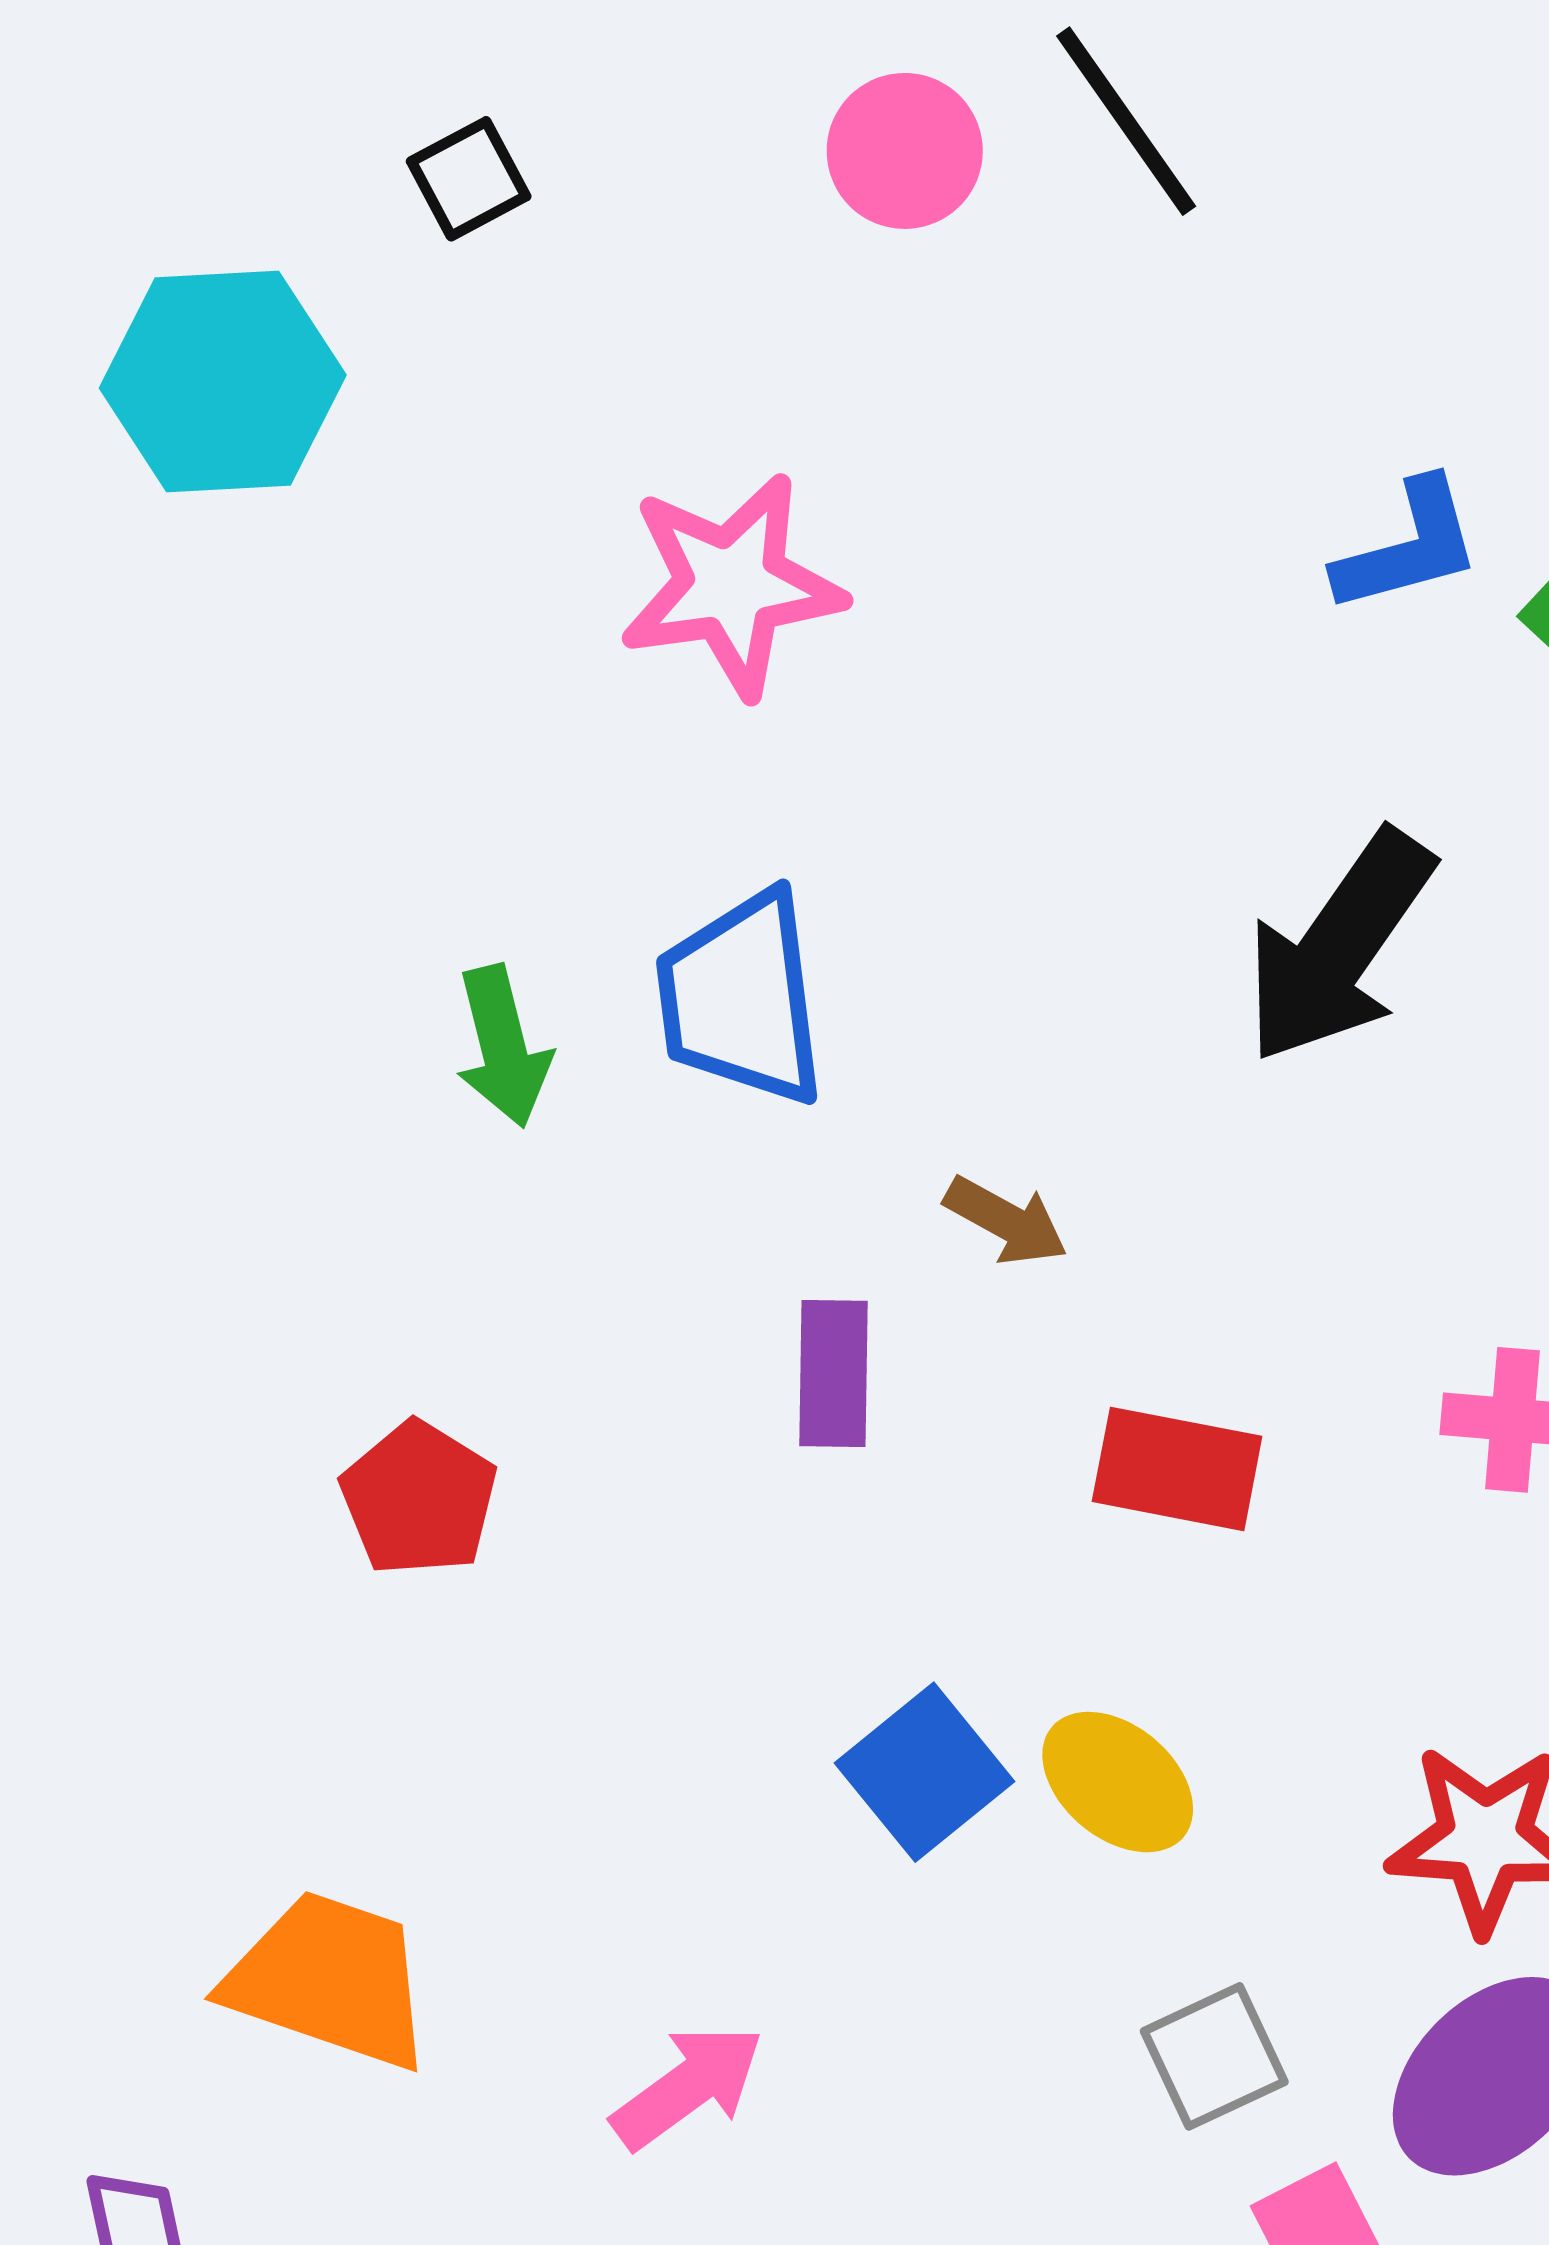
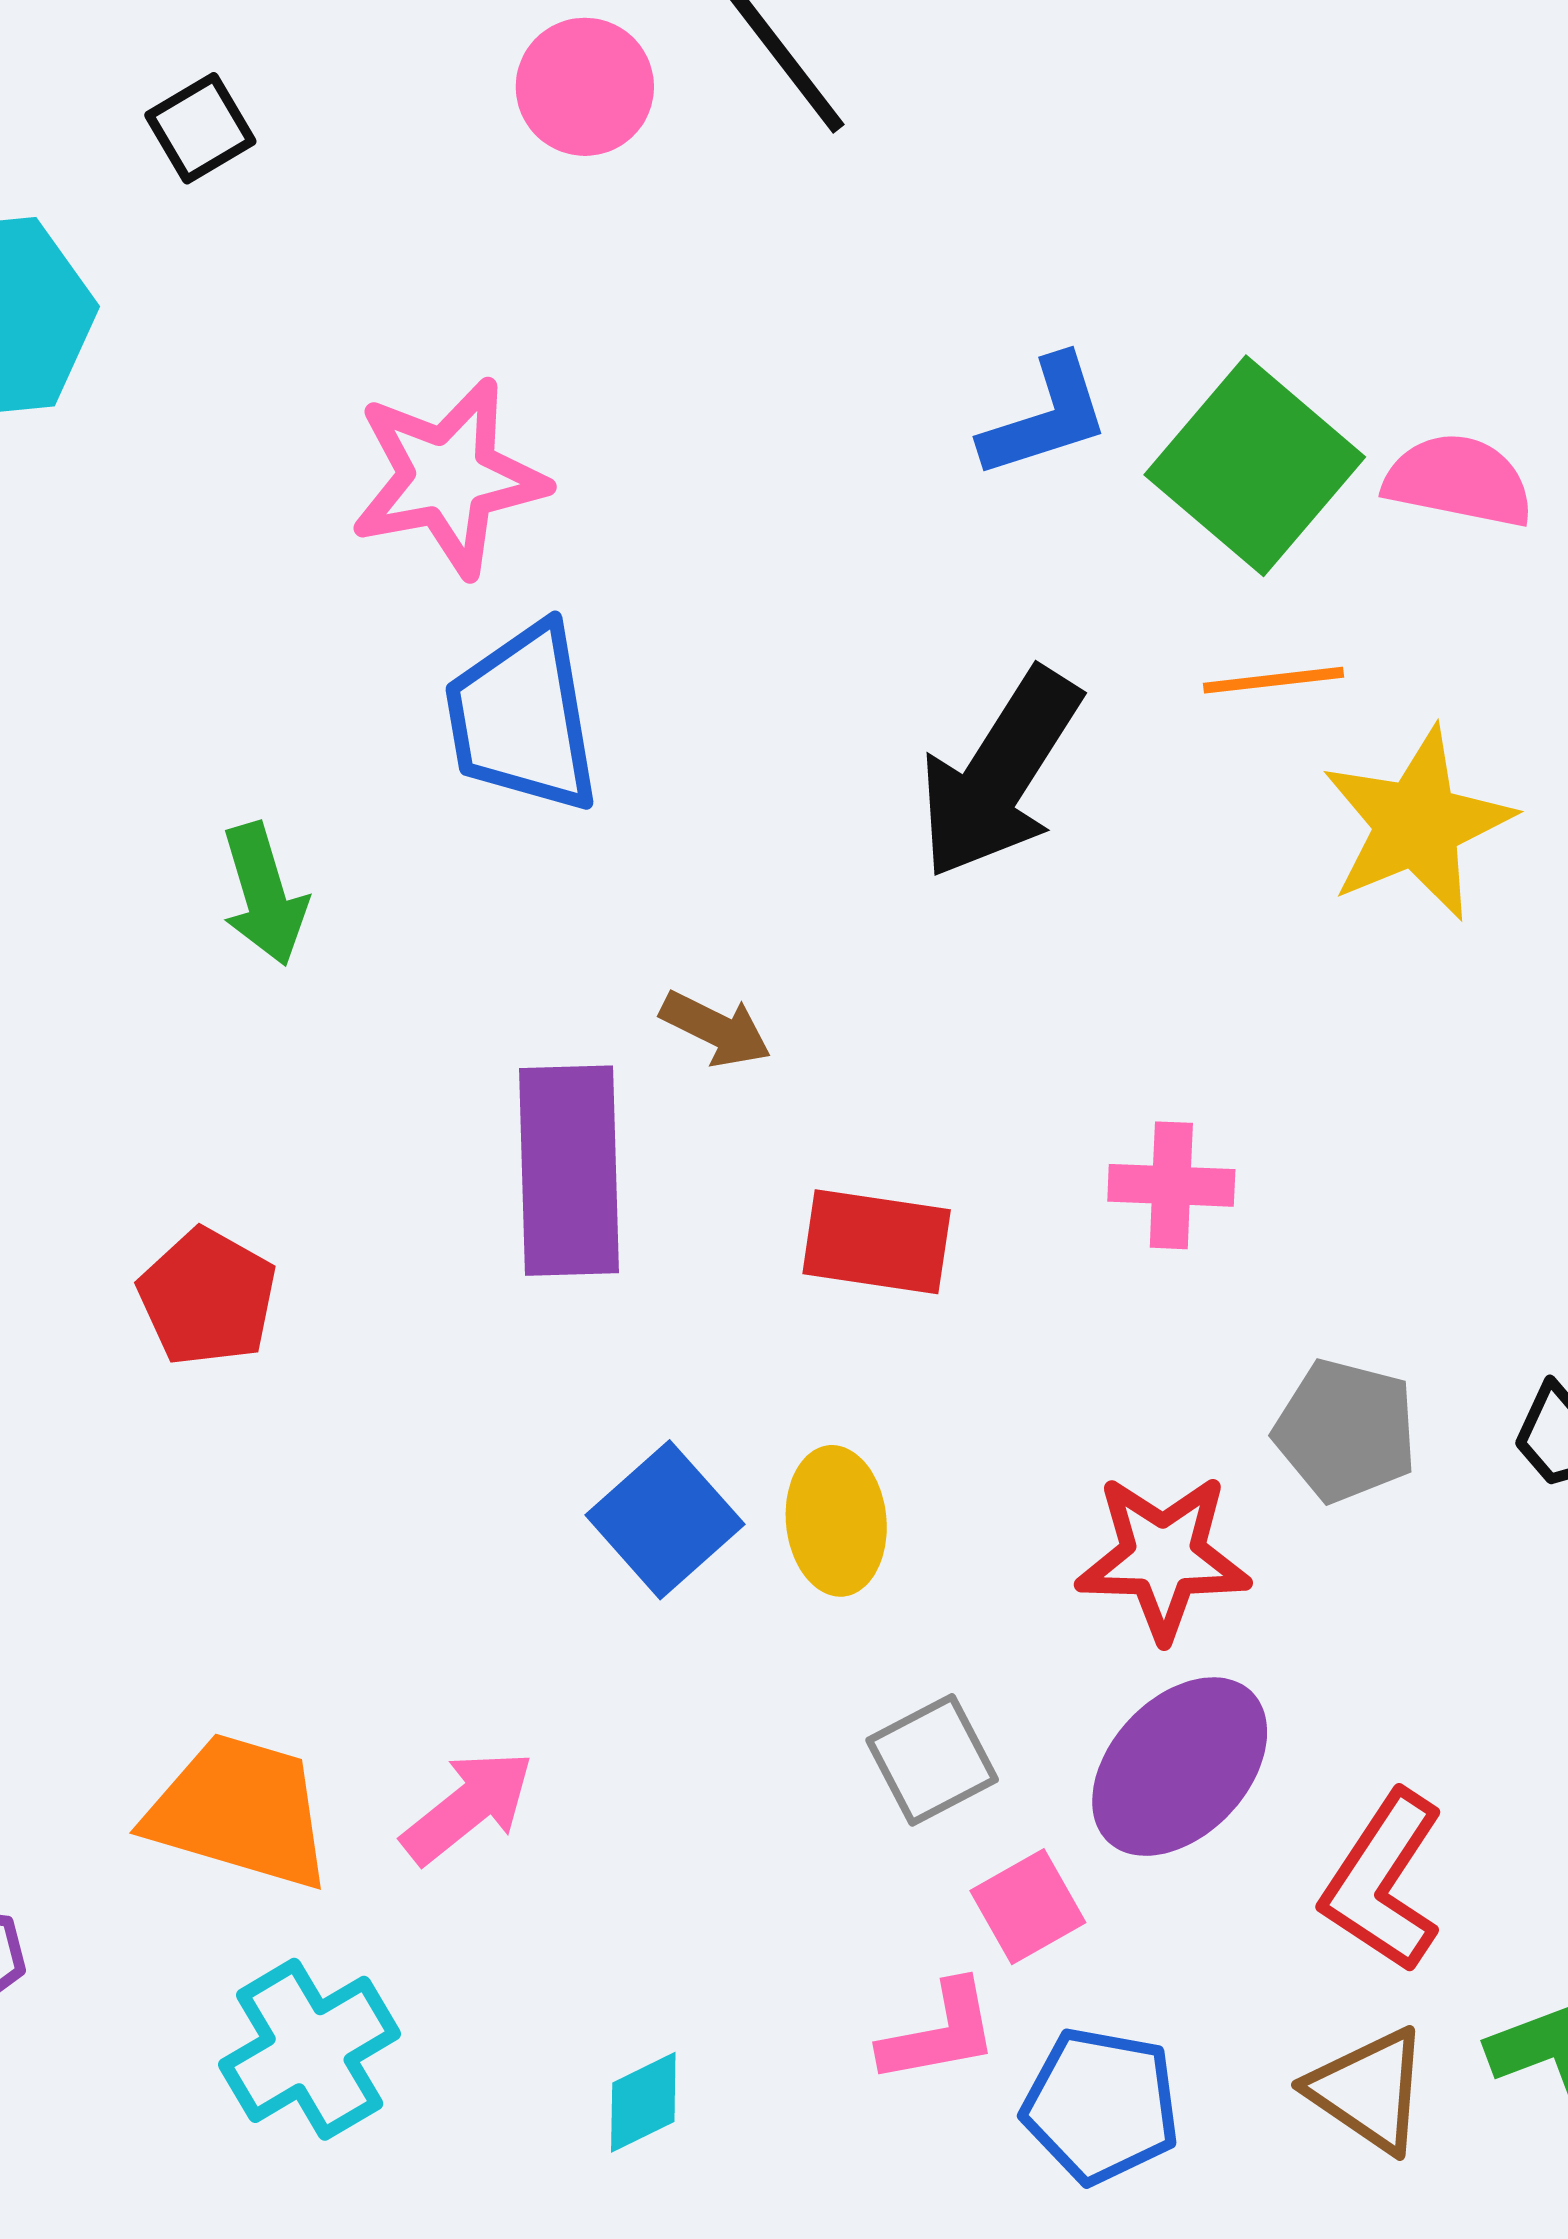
blue trapezoid: (741, 999) -> (522, 718), moved
purple rectangle: (833, 1374) -> (569, 1171), size x1.6
yellow ellipse: (1118, 1782) -> (836, 1521), turned 47
orange trapezoid: (329, 1980) -> (240, 1811), moved

